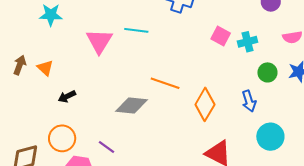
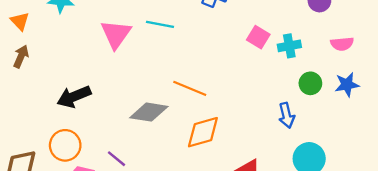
orange triangle: (45, 68) -> (20, 21), moved
black arrow: (67, 96) -> (74, 97), size x1.6
orange diamond: (205, 104) -> (203, 132), moved, turned 40

